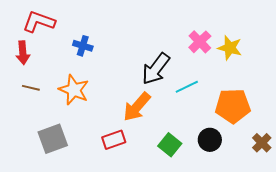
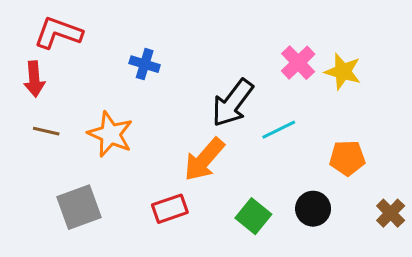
blue cross: (83, 46) -> (145, 64), moved
orange pentagon: (233, 106) -> (347, 158), size x0.7

